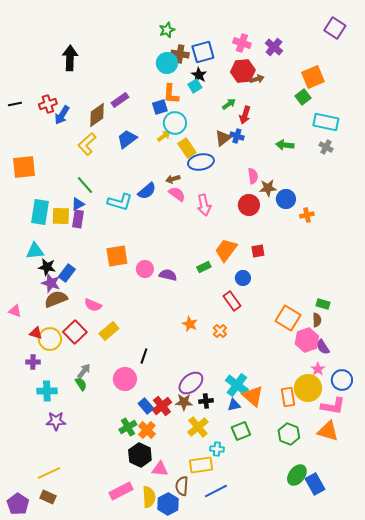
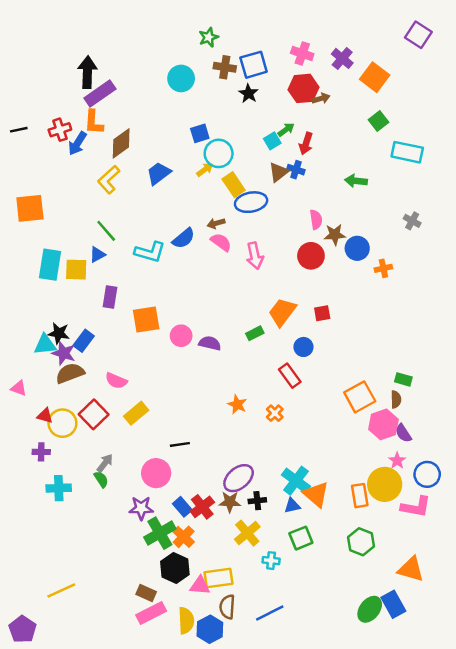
cyan circle: (167, 63) -> (181, 78), moved
orange square: (313, 77) -> (375, 77), moved, turned -30
cyan square: (195, 86) -> (272, 141), moved
orange L-shape: (171, 94) -> (94, 122), moved
purple rectangle: (120, 100) -> (100, 93), moved, size x1.4
gray cross: (326, 147) -> (412, 221), moved
purple rectangle: (78, 219) -> (110, 297), moved
cyan triangle: (35, 251) -> (45, 344), moved
orange square: (288, 318) -> (360, 397), turned 30
black line: (144, 356) -> (180, 444), turned 63
purple star: (56, 421) -> (141, 508), moved
green cross: (128, 427) -> (160, 533), size x1.4
orange triangle: (328, 431) -> (411, 569), moved
yellow rectangle: (201, 465) -> (219, 578), moved
green ellipse: (297, 475) -> (370, 609), moved
brown rectangle: (48, 497) -> (146, 593), moved

